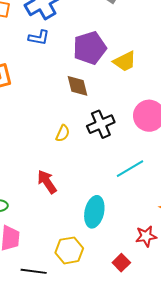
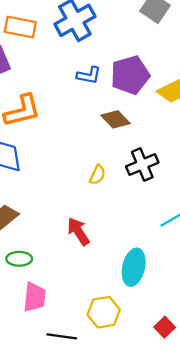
blue L-shape: (39, 38) -> (89, 75), moved
brown diamond: (78, 86) -> (115, 119), turned -30

